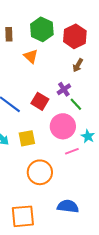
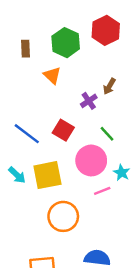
red hexagon: (75, 36) -> (106, 30), moved
purple cross: (64, 89) -> (89, 101), moved
yellow square: (27, 138) -> (47, 175), size x1.4

